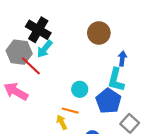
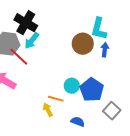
brown circle: (99, 33) -> (83, 44), moved
cyan L-shape: (116, 80) -> (99, 29), moved
cyan circle: (80, 89) -> (72, 86), moved

